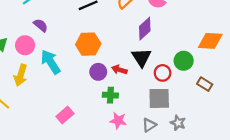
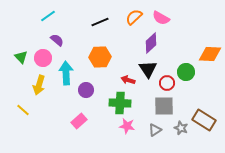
cyan arrow: (51, 62) -> (66, 73), turned 30
purple circle: (98, 72) -> (86, 90), moved
brown rectangle: (205, 84) -> (204, 120), moved, size x1.6
green cross: (110, 95) -> (120, 103), size x1.5

